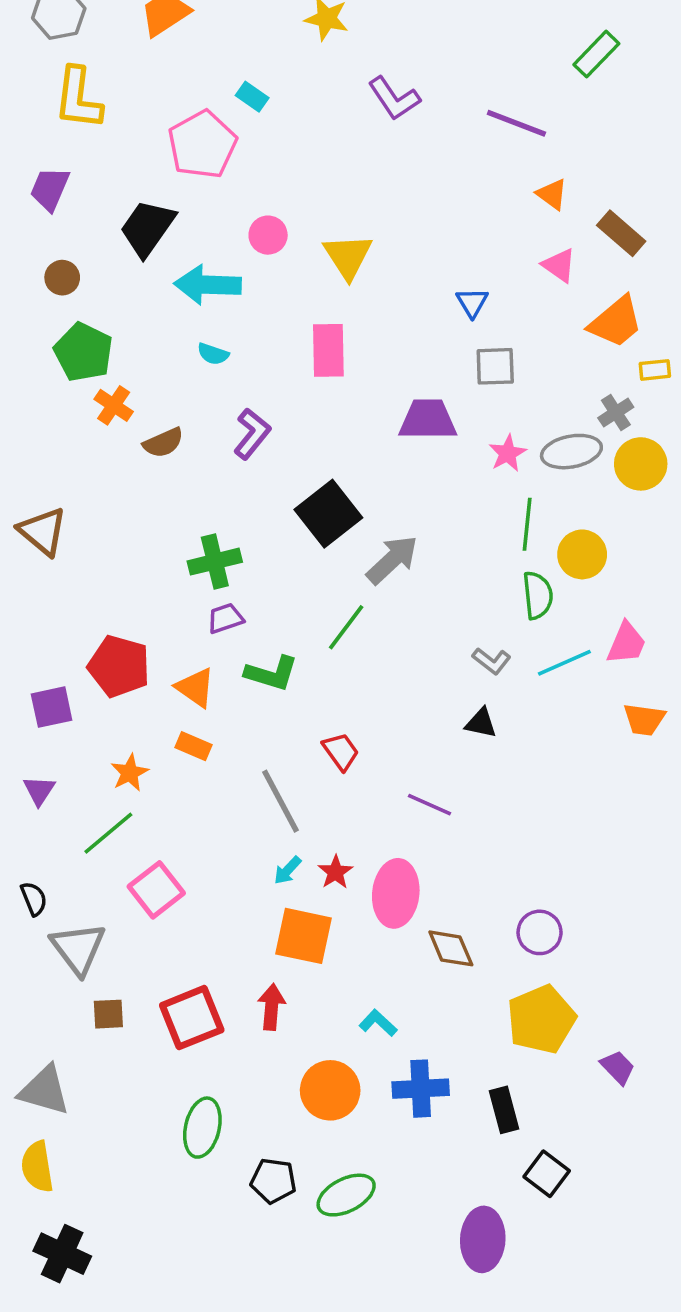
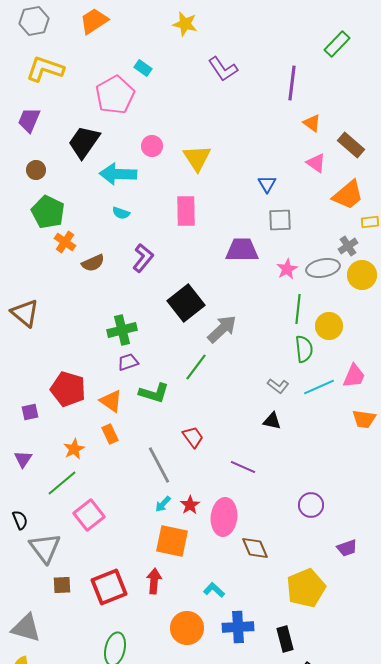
yellow L-shape: (78, 98) -> (45, 69), turned 102
purple line: (516, 123) -> (292, 83), turned 76
purple square: (52, 707) -> (30, 412), size x0.7
orange rectangle: (194, 746) -> (110, 434), turned 42
purple circle: (540, 932) -> (311, 505), moved
purple trapezoid: (618, 1067) -> (347, 548), moved, turned 115

